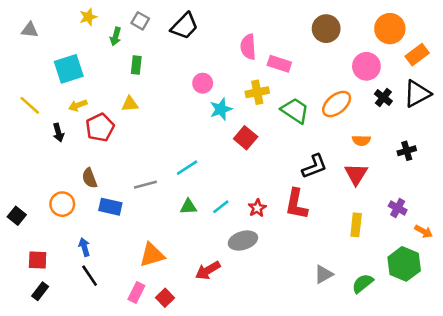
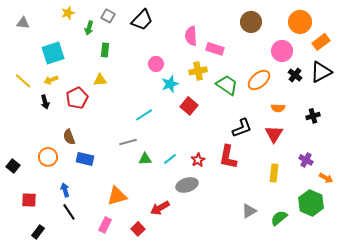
yellow arrow: (78, 105) -> (51, 80), moved
cyan line: (187, 168) -> (144, 115), moved
gray line: (145, 185) -> (128, 142), moved
black rectangle: (40, 291) -> (38, 232), moved
red square: (165, 298) -> (138, 229), moved

